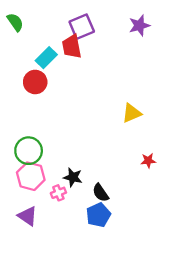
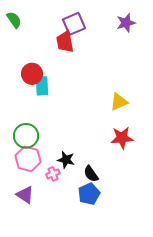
cyan rectangle: (46, 58) -> (42, 86), moved, turned -48
red star: (148, 161) -> (122, 138), moved, size x1.6

